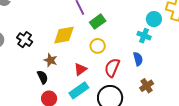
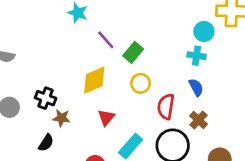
brown star: (51, 60) -> (61, 118), moved
red triangle: (80, 69) -> (106, 117), moved
black semicircle: (43, 77) -> (46, 143), moved, turned 72
brown cross: (147, 86) -> (198, 120), moved

